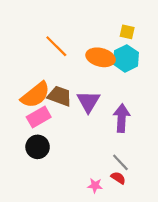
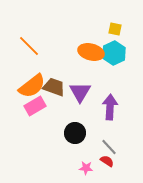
orange line: (56, 46) -> (29, 46), moved
black circle: (38, 147) -> (75, 133), moved

